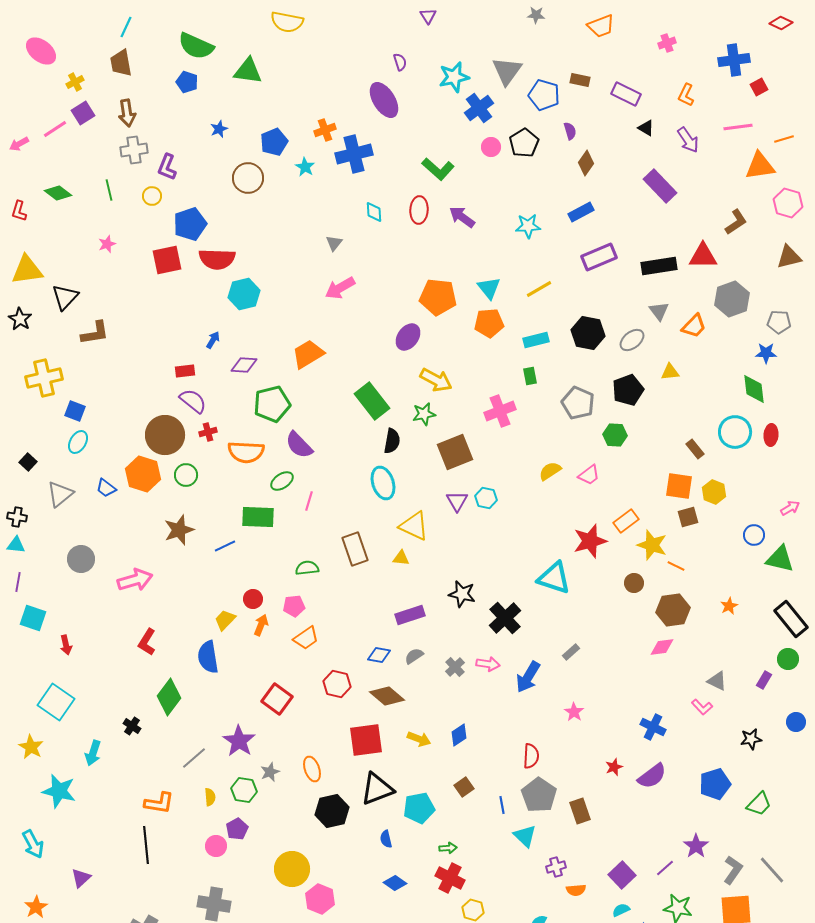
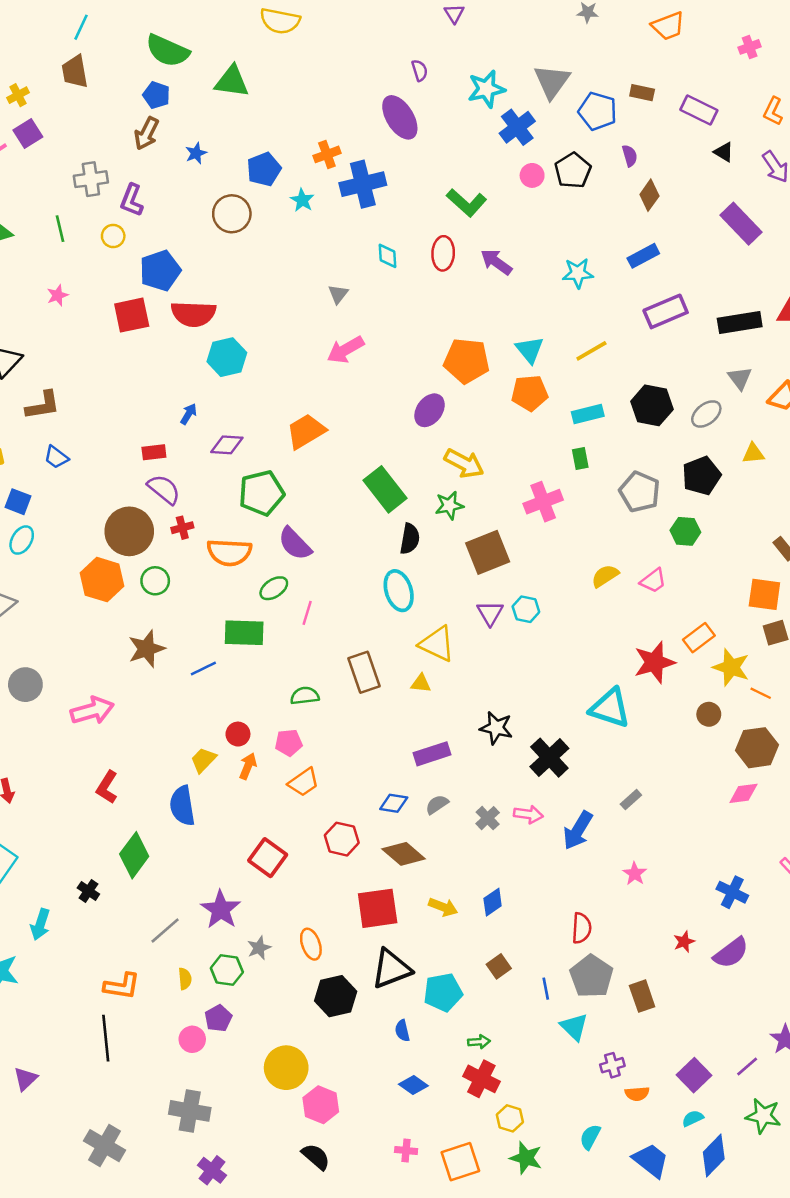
brown arrow: (127, 113) -> (147, 133), moved, turned 36
blue trapezoid: (106, 488) -> (56, 457), moved

